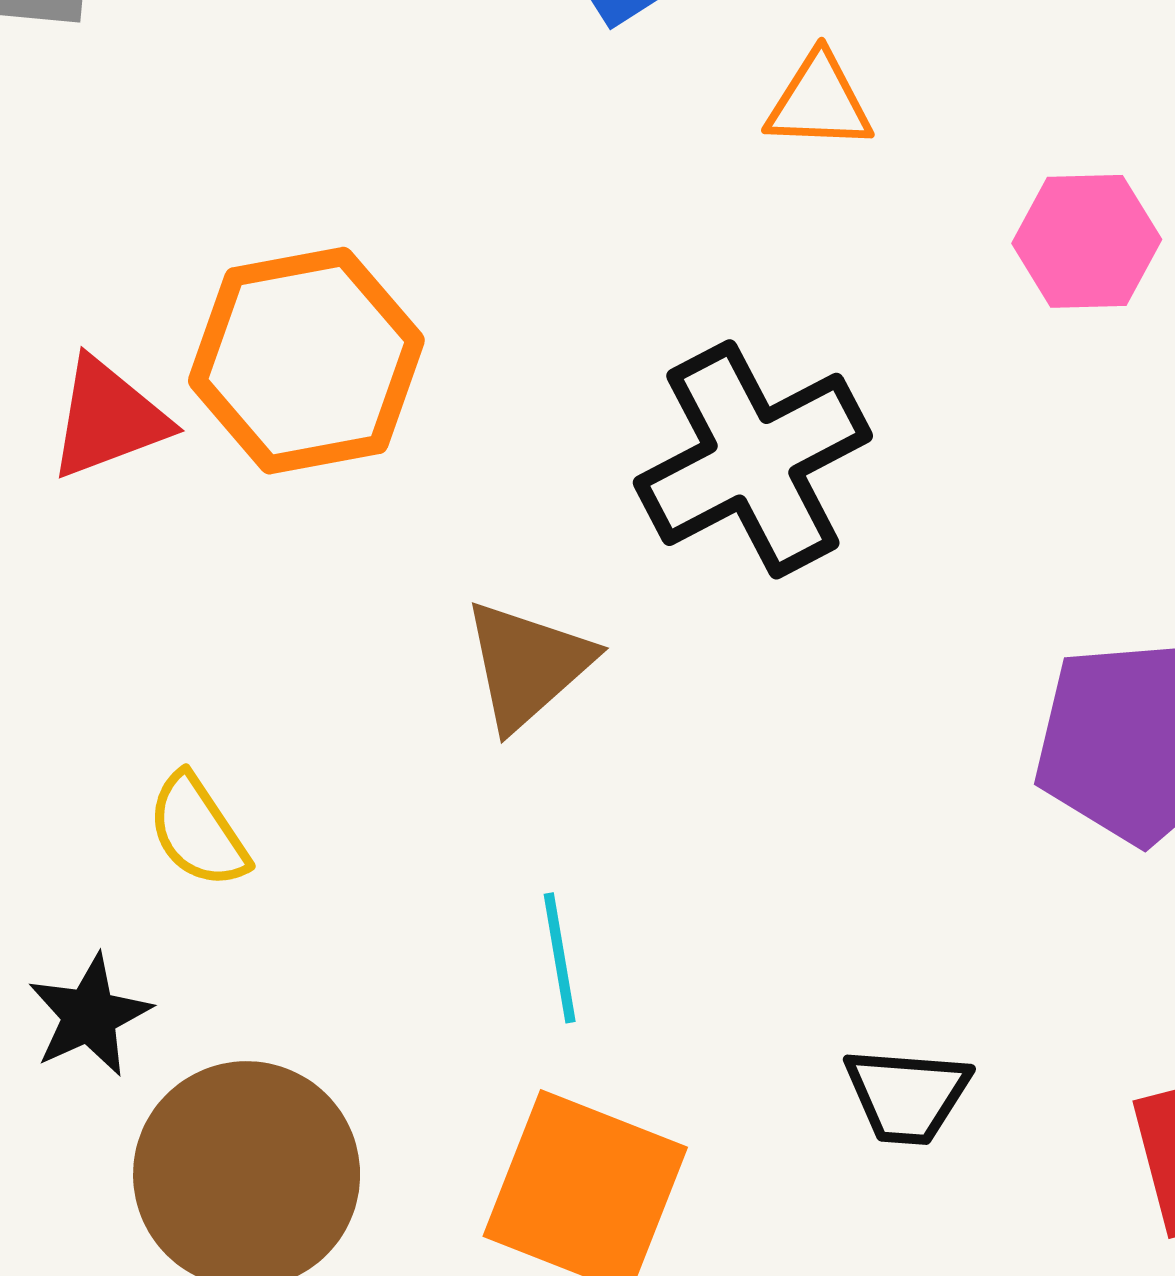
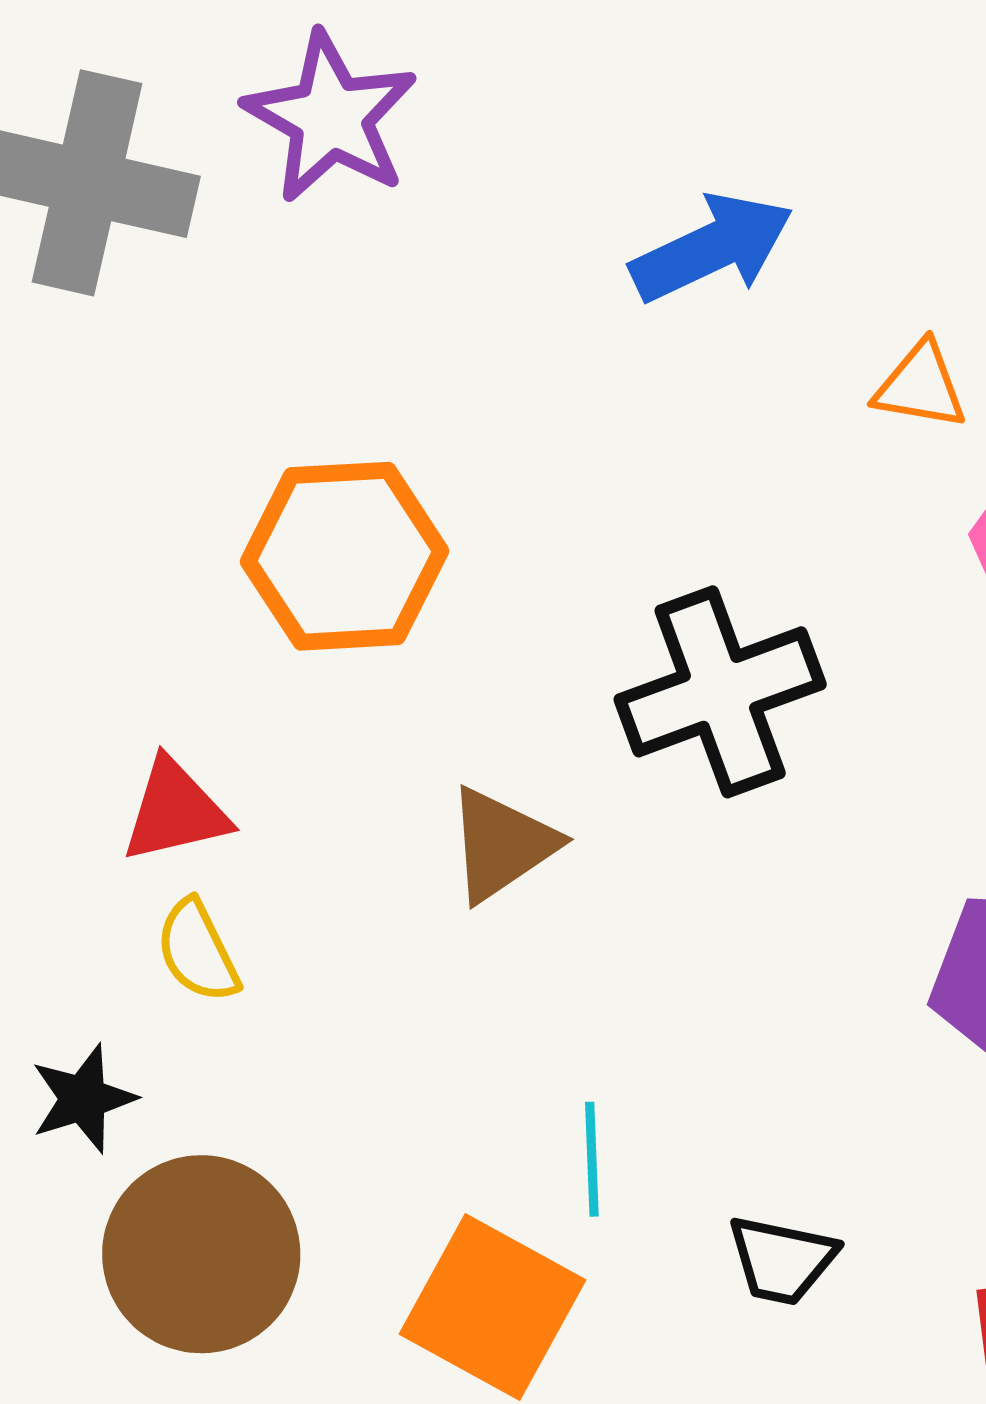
orange triangle: (819, 102) -> (920, 386), moved
red triangle: (108, 418) -> (175, 811), moved
cyan line: (560, 958) -> (592, 1159), moved

